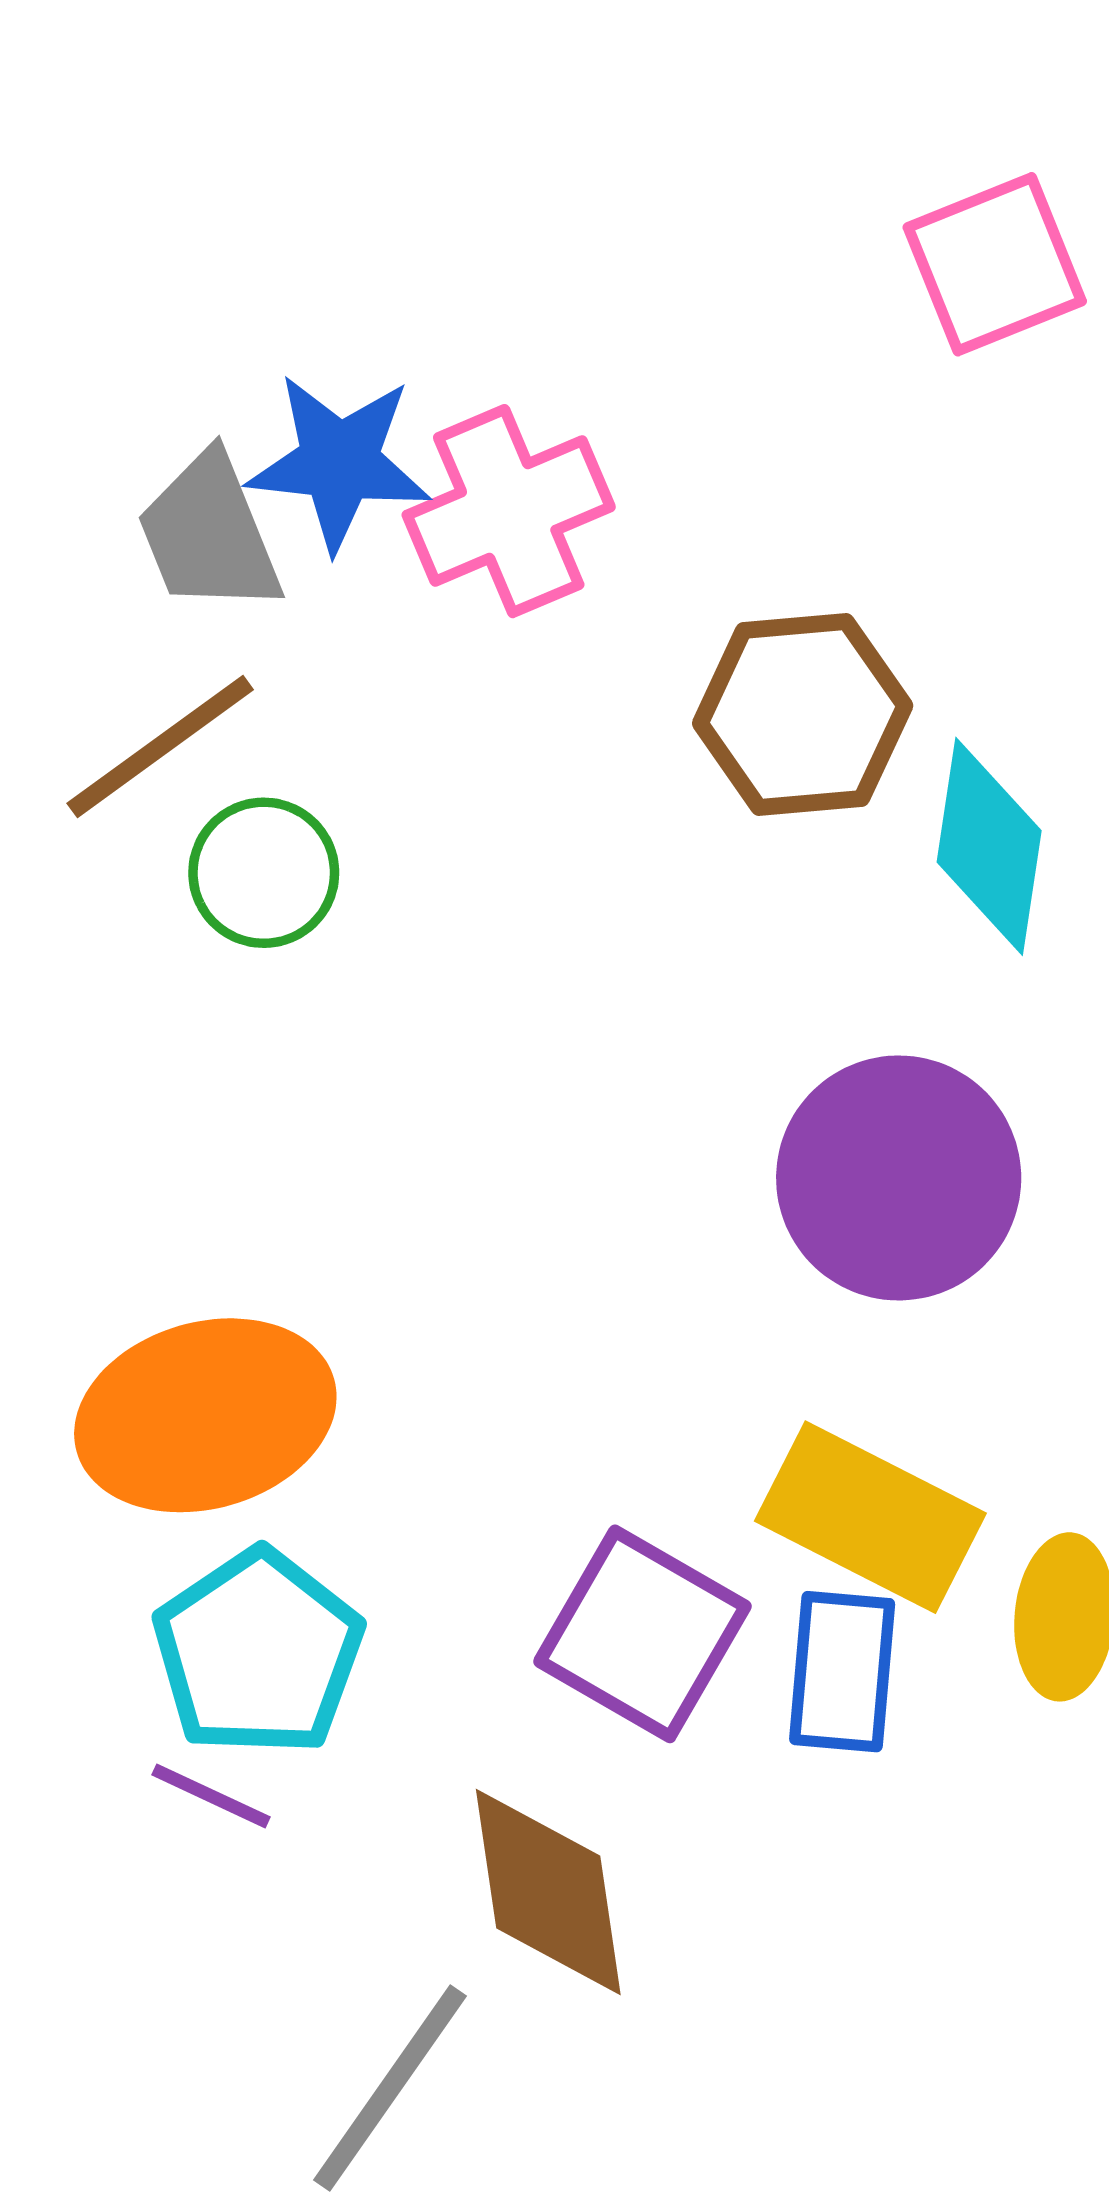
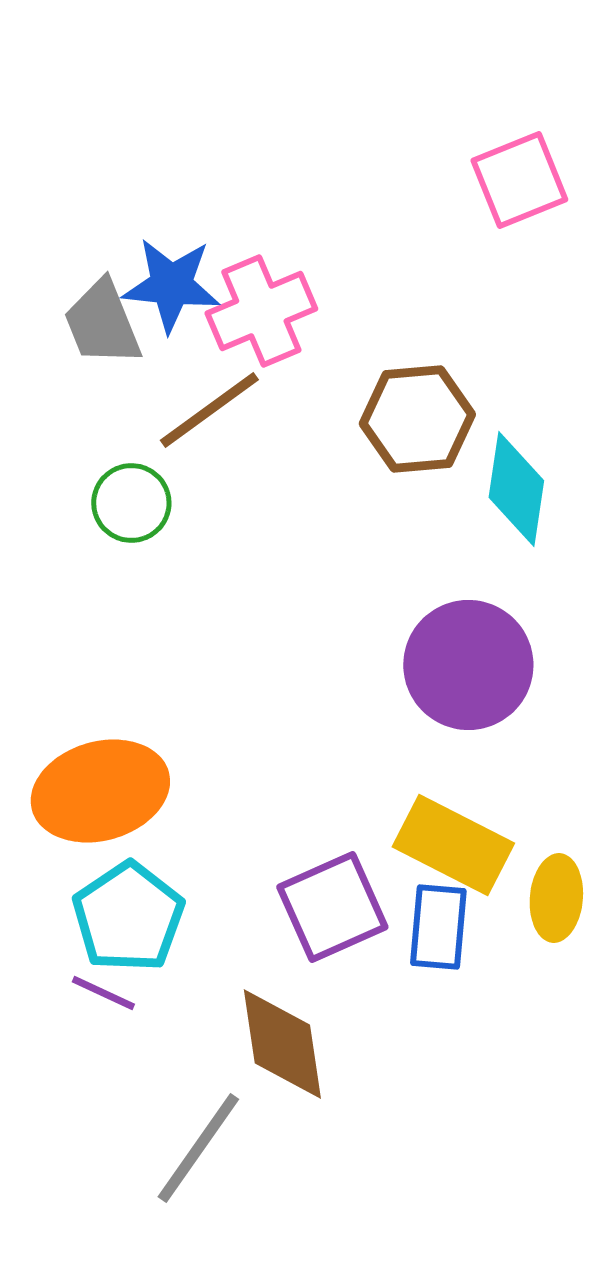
brown line: (160, 747) -> (209, 410), moved
purple square: (642, 1634) -> (332, 907), turned 36

